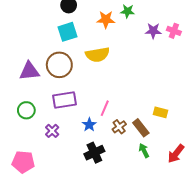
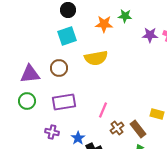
brown circle: (59, 65) -> (59, 68), size x0.7
green circle: (26, 110) -> (27, 101), moved
blue star: (89, 125) -> (78, 138), moved
purple cross: (52, 131) -> (52, 132), turned -32

